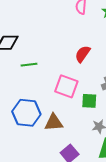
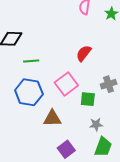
pink square: (66, 86) -> (66, 84), turned 30
blue hexagon: (26, 113) -> (29, 92), moved

